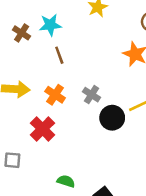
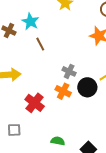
cyan star: (50, 25) -> (30, 22), turned -30
orange cross: (55, 95) -> (63, 91), moved

